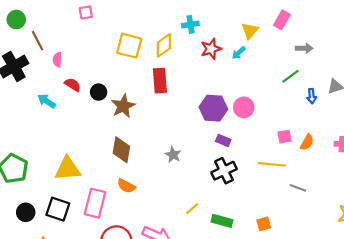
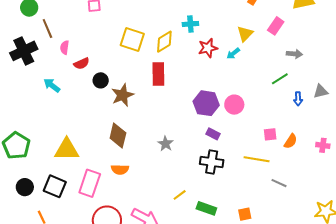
red semicircle: (73, 85) -> (82, 64), moved, turned 119
black cross: (224, 171) -> (212, 162), turned 30
orange semicircle: (126, 186) -> (120, 169), turned -30

